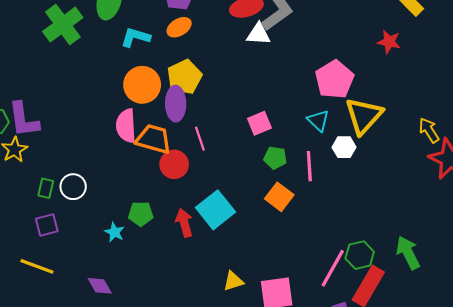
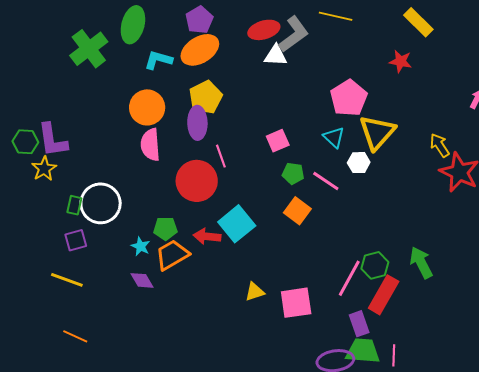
orange ellipse: (179, 27) -> (200, 50), size x1.6
orange circle: (142, 85) -> (147, 107), moved
orange trapezoid: (154, 139) -> (172, 255), moved, turned -45
red circle: (174, 164) -> (197, 181), size x1.5
pink line: (309, 166) -> (326, 181), turned -52
white circle: (73, 187) -> (101, 203), size x1.6
red arrow: (184, 223) -> (207, 236), turned -68
purple diamond: (100, 286) -> (142, 280), moved

